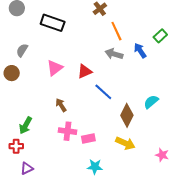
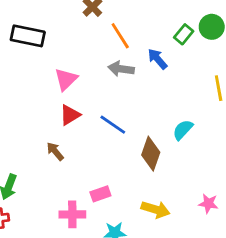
pink triangle: (55, 68) -> (66, 79), moved
red triangle: (85, 71) -> (70, 115), moved
pink cross: (67, 131) -> (72, 214), moved
yellow arrow: (125, 143) -> (156, 209), moved

